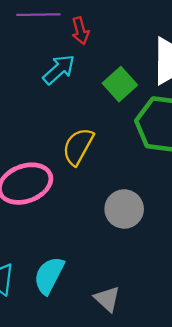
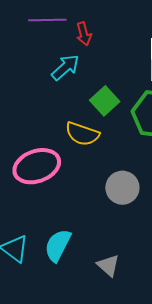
green square: (120, 84) -> (105, 101), moved
yellow semicircle: (78, 146) -> (82, 134), turned -100

